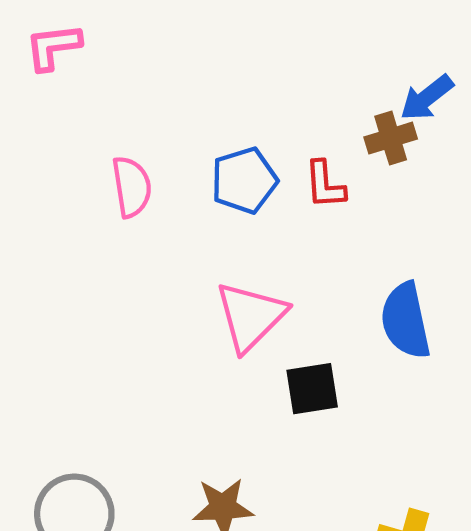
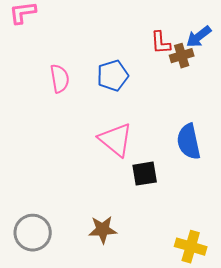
red L-shape: (325, 185) -> (161, 43), moved
pink triangle: (251, 316) -> (116, 140), turned -36

